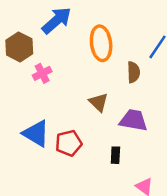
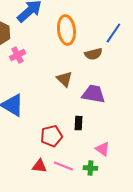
brown semicircle: (134, 72) -> (93, 54), turned 78
red pentagon: (69, 143) -> (51, 136), moved

